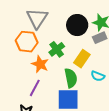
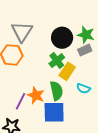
green cross: (57, 49) -> (57, 61), moved
orange star: (40, 64) -> (36, 95), moved

